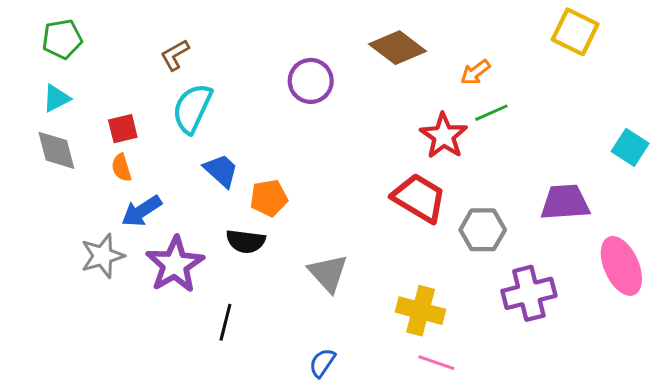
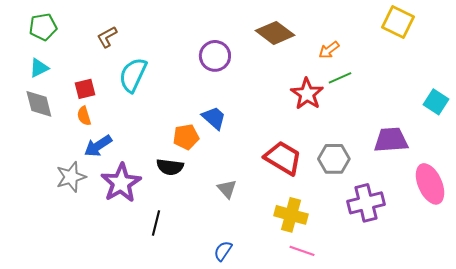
brown L-shape: (175, 55) -> (107, 37), moved
blue trapezoid: (221, 171) -> (214, 118), moved
red trapezoid: (419, 198) -> (283, 158), moved
gray triangle: (328, 273) -> (227, 189), size x0.7

